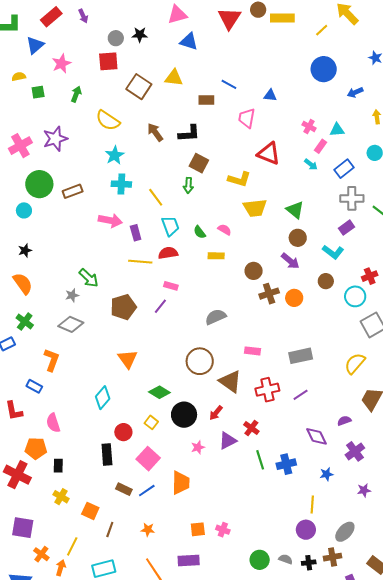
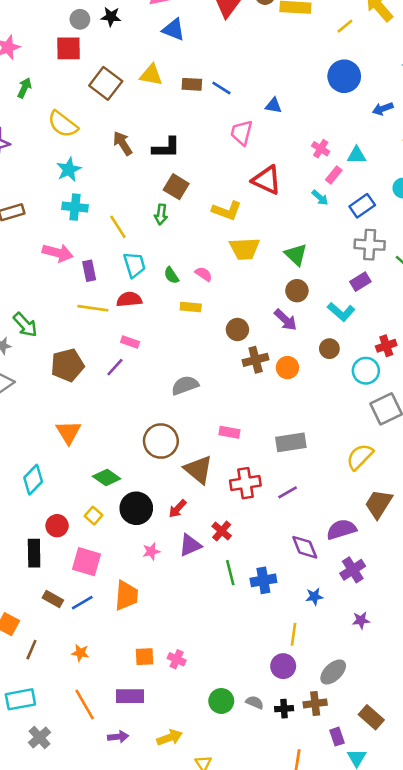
brown rectangle: (206, 100) -> (192, 84), moved
purple semicircle: (344, 421) -> (341, 529), size x1.6
pink square: (148, 459) -> (86, 562), turned -30

